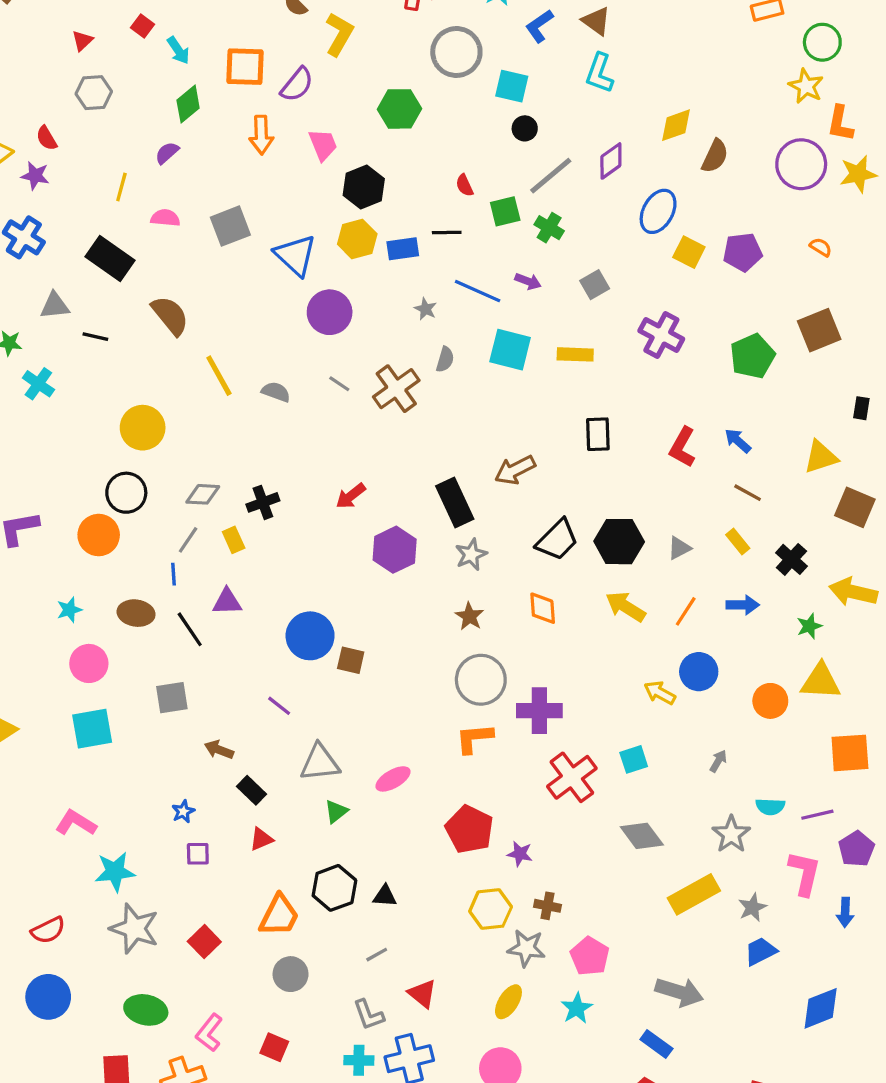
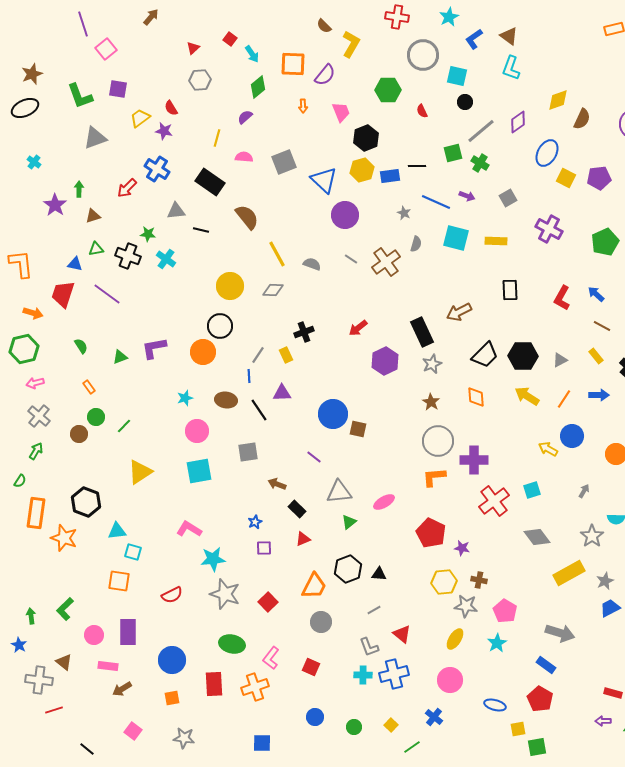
orange arrow: (261, 135) -> (303, 106), size x0.6
red semicircle: (465, 185) -> (422, 111), moved
gray diamond: (203, 494) -> (273, 290), moved
blue circle: (48, 997) -> (172, 660), moved

